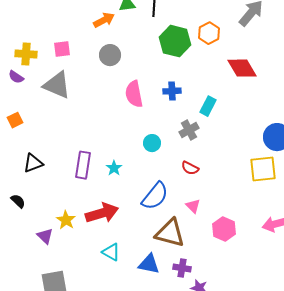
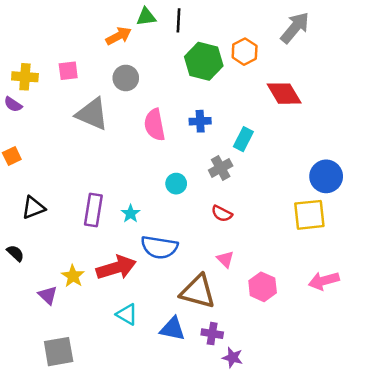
gray triangle: (57, 85) -> (92, 114), moved
blue semicircle: (155, 196) -> (159, 247), moved, turned 60

